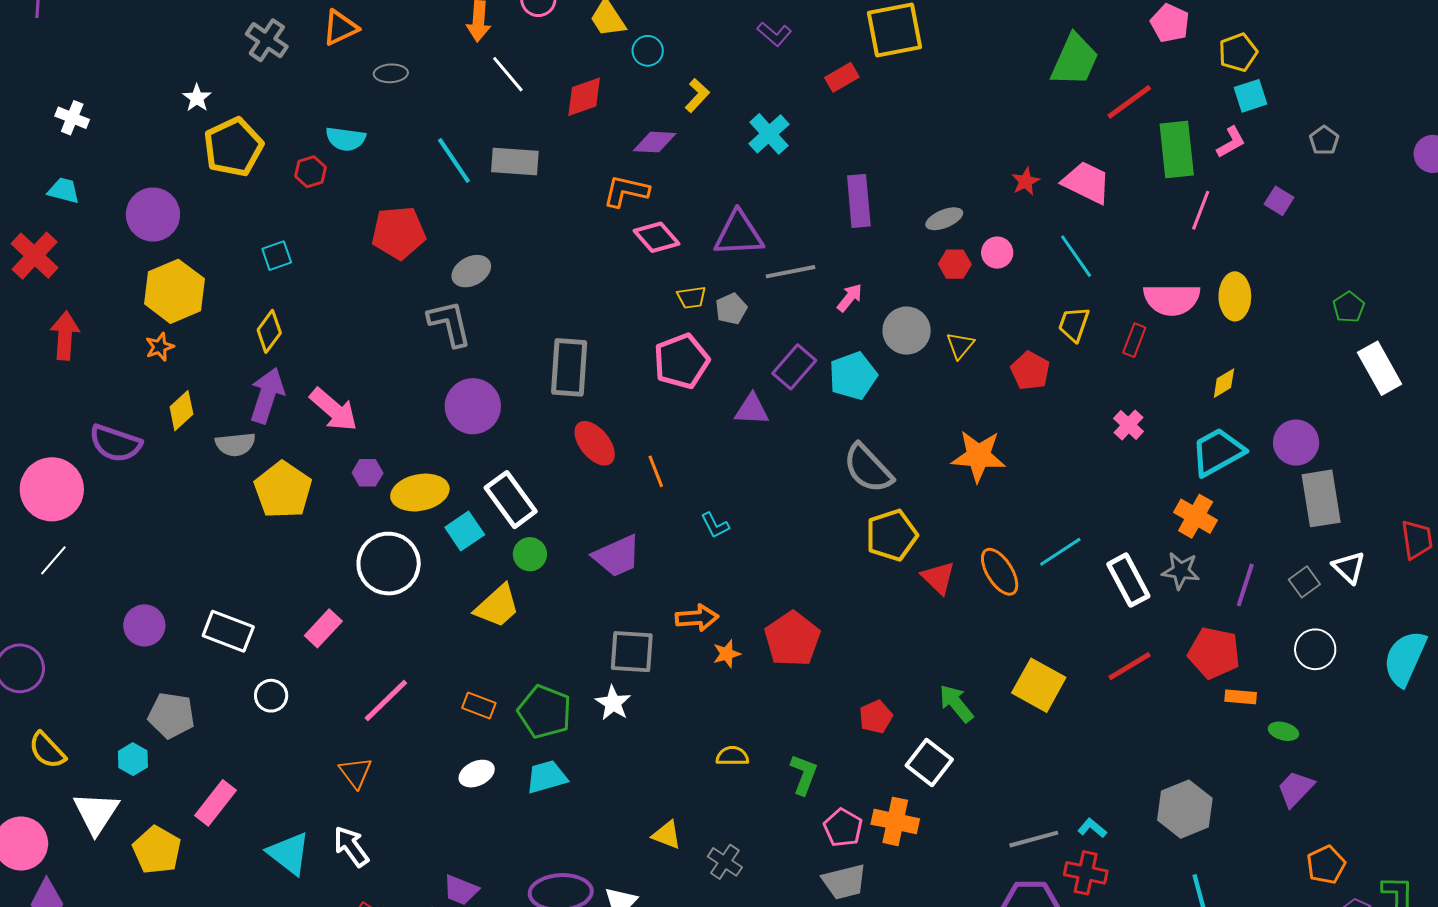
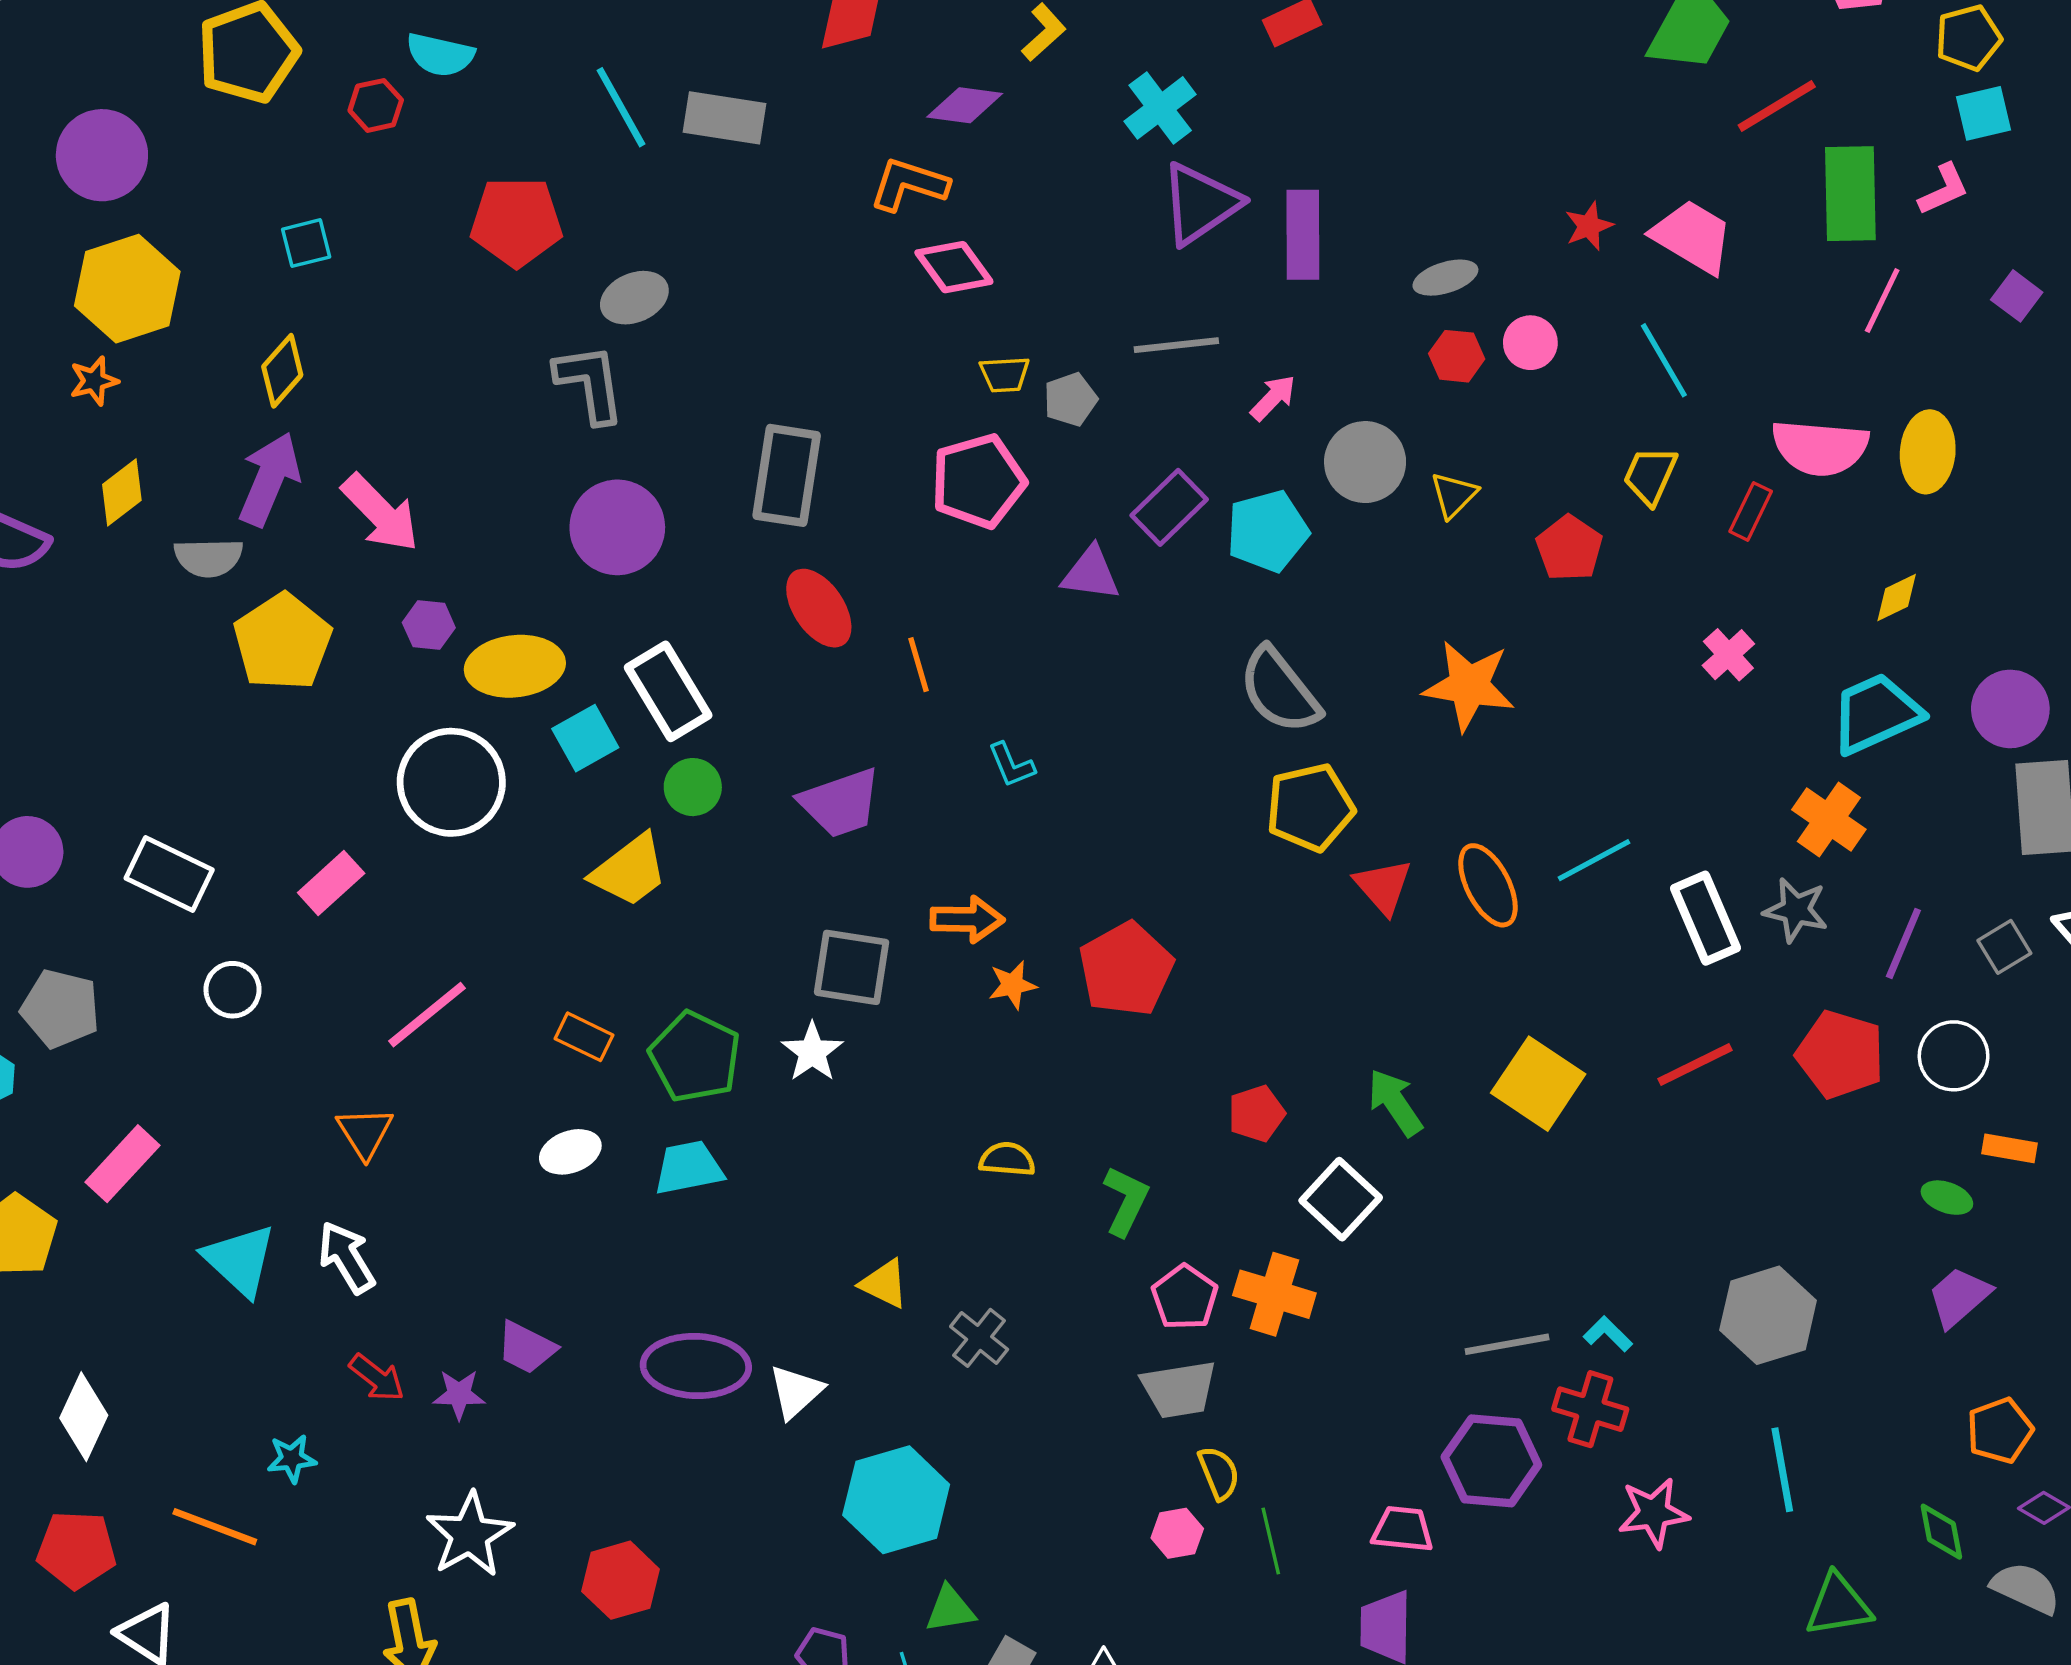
purple triangle: (739, 234) -> (1200, 204), moved, turned -36
white circle: (1315, 649) -> (1954, 1056), moved
orange rectangle: (1241, 697) -> (2009, 1148), moved

